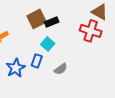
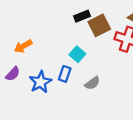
brown square: (37, 19) -> (99, 25), moved
black rectangle: (52, 22) -> (82, 16), moved

